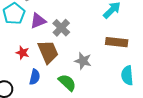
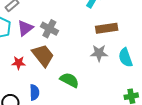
gray star: (83, 61) -> (99, 53), moved
blue semicircle: (35, 77) -> (34, 92), moved

